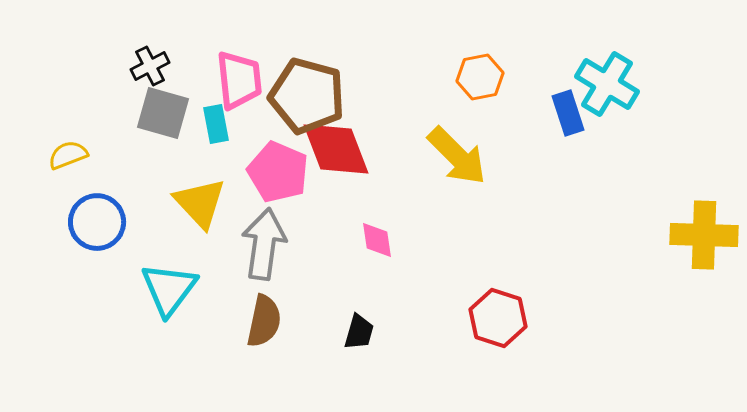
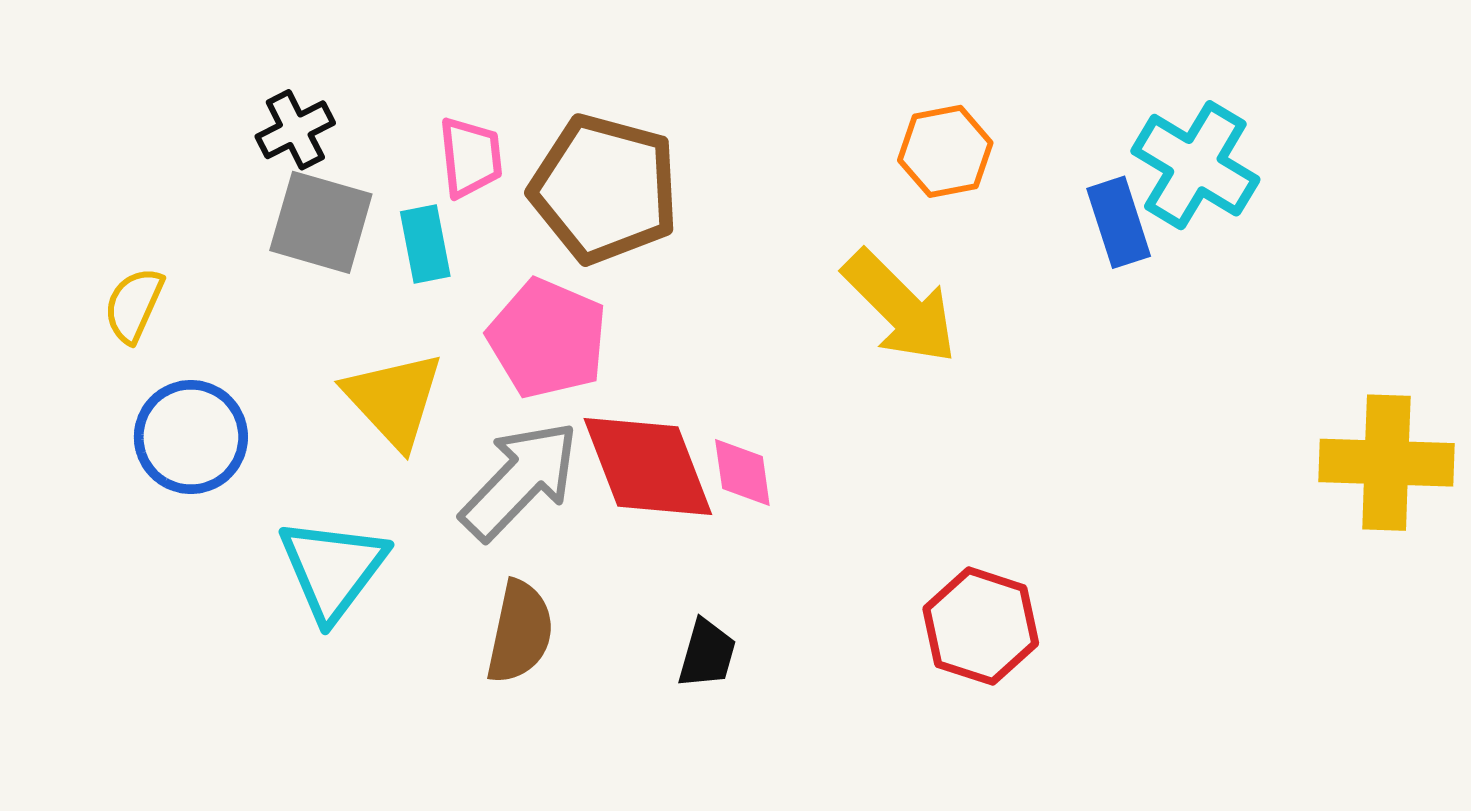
pink trapezoid: (239, 80) -> (471, 157), size x0.7
red diamond: (336, 149) -> (648, 467), moved
yellow semicircle: (68, 155) -> (134, 305), turned -45
gray arrow: (264, 244) -> (520, 480), turned 36

